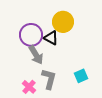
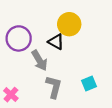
purple circle: (31, 35) -> (19, 38), moved
pink cross: (29, 87) -> (11, 95), moved

